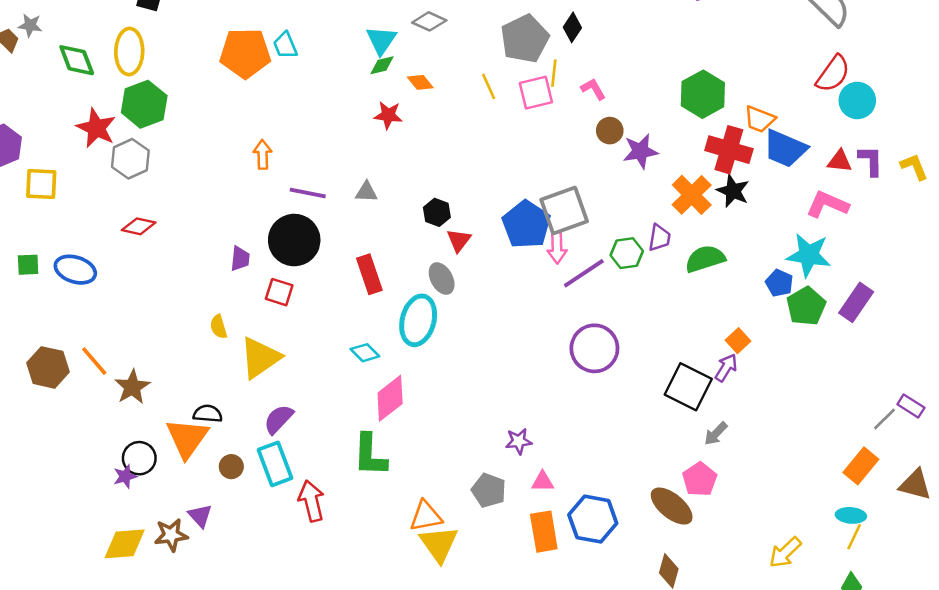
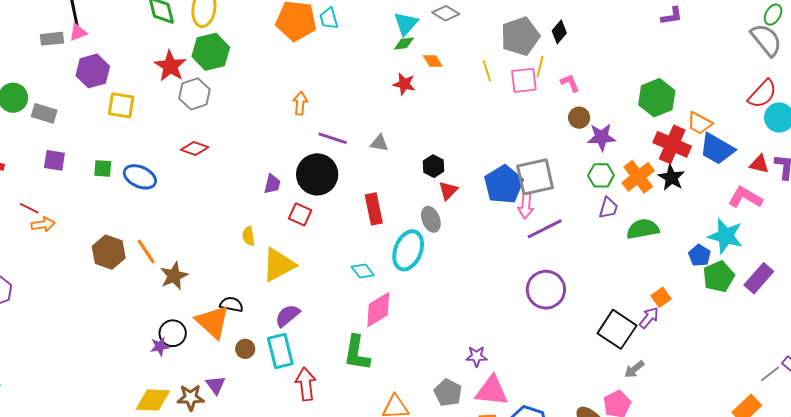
green hexagon: (627, 253) -> (601, 175), moved
orange triangle: (187, 438) -> (213, 322), turned -30
pink triangle: (543, 482) -> (492, 391), size x1.8

